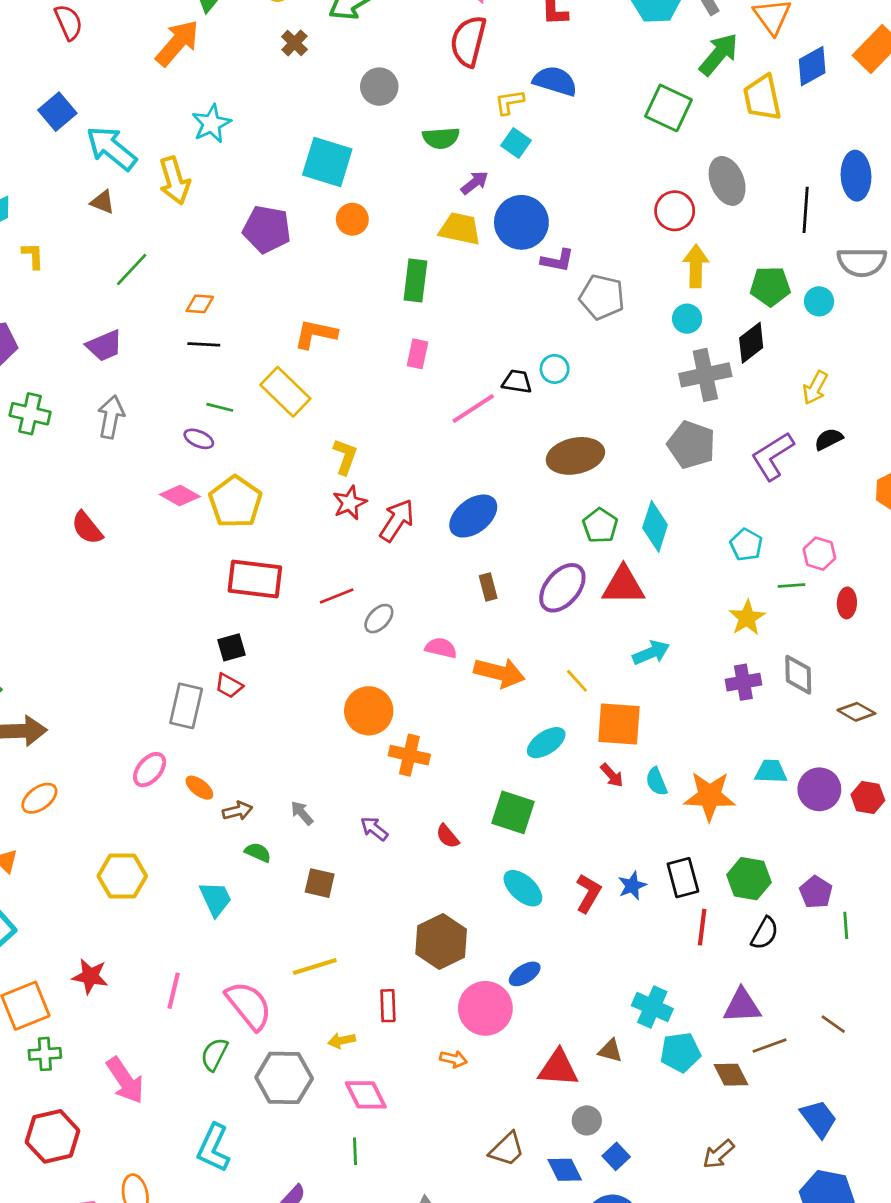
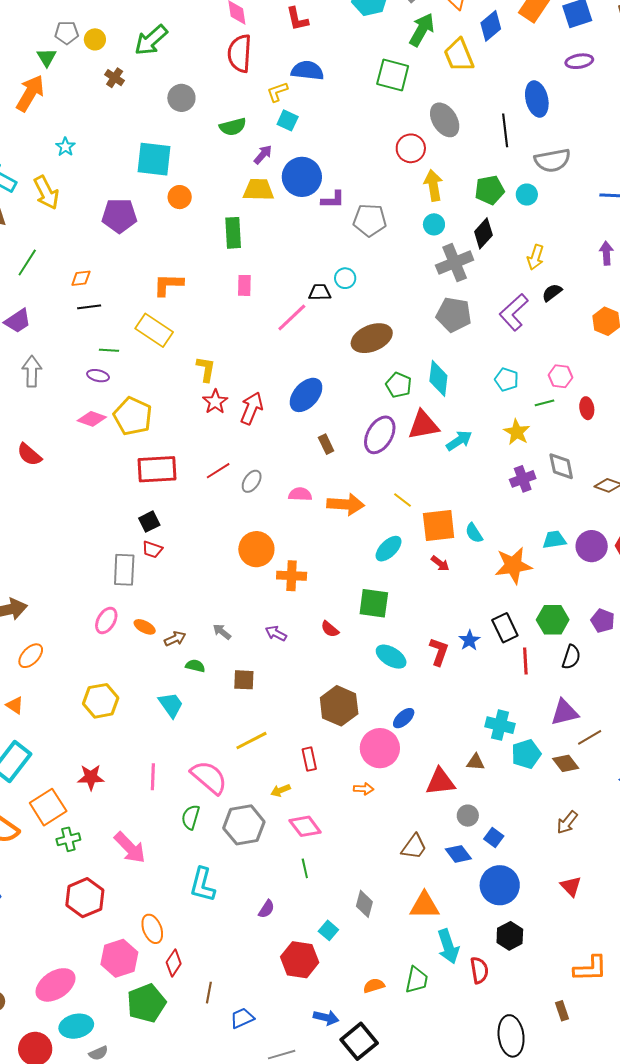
cyan star: (211, 124) -> (65, 147), size x0.7
cyan arrow: (651, 653) -> (459, 441), moved
cyan semicircle: (656, 782) -> (474, 533), moved

